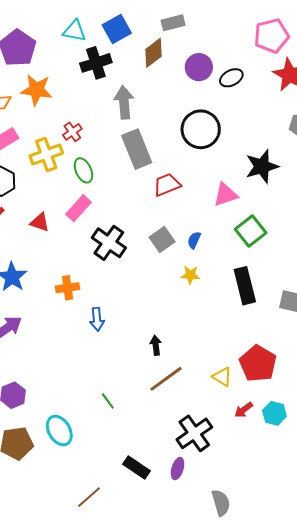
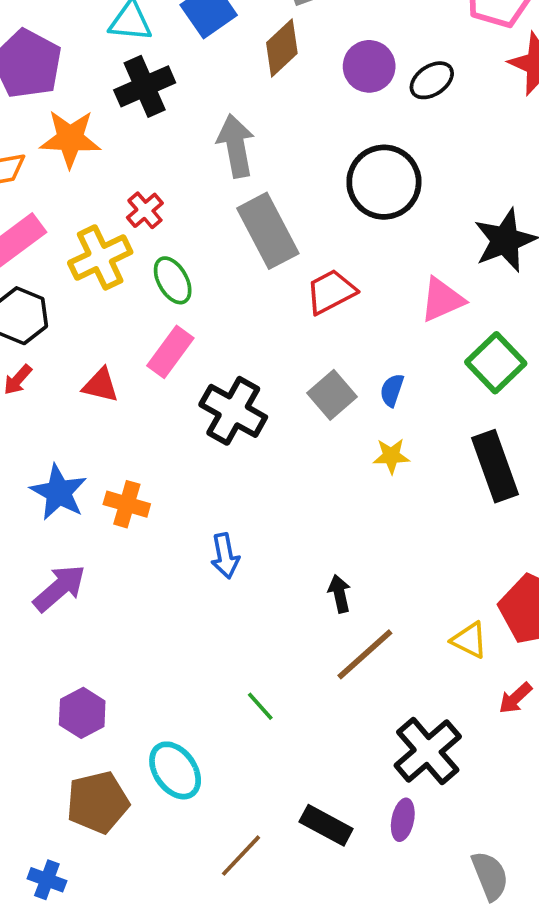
black cross: (96, 63) -> (145, 86), moved
orange cross: (68, 288) -> (127, 504), moved, turned 30
brown line: (89, 497) -> (241, 856), moved

